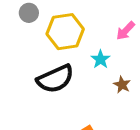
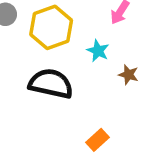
black semicircle: (55, 79) -> (51, 84), turned -132

